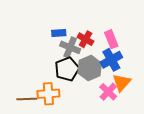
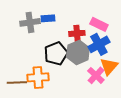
red cross: (86, 39) -> (77, 33), moved, turned -35
pink rectangle: (111, 39) -> (99, 24), turned -42
gray cross: (70, 47) -> (30, 22), moved, turned -30

